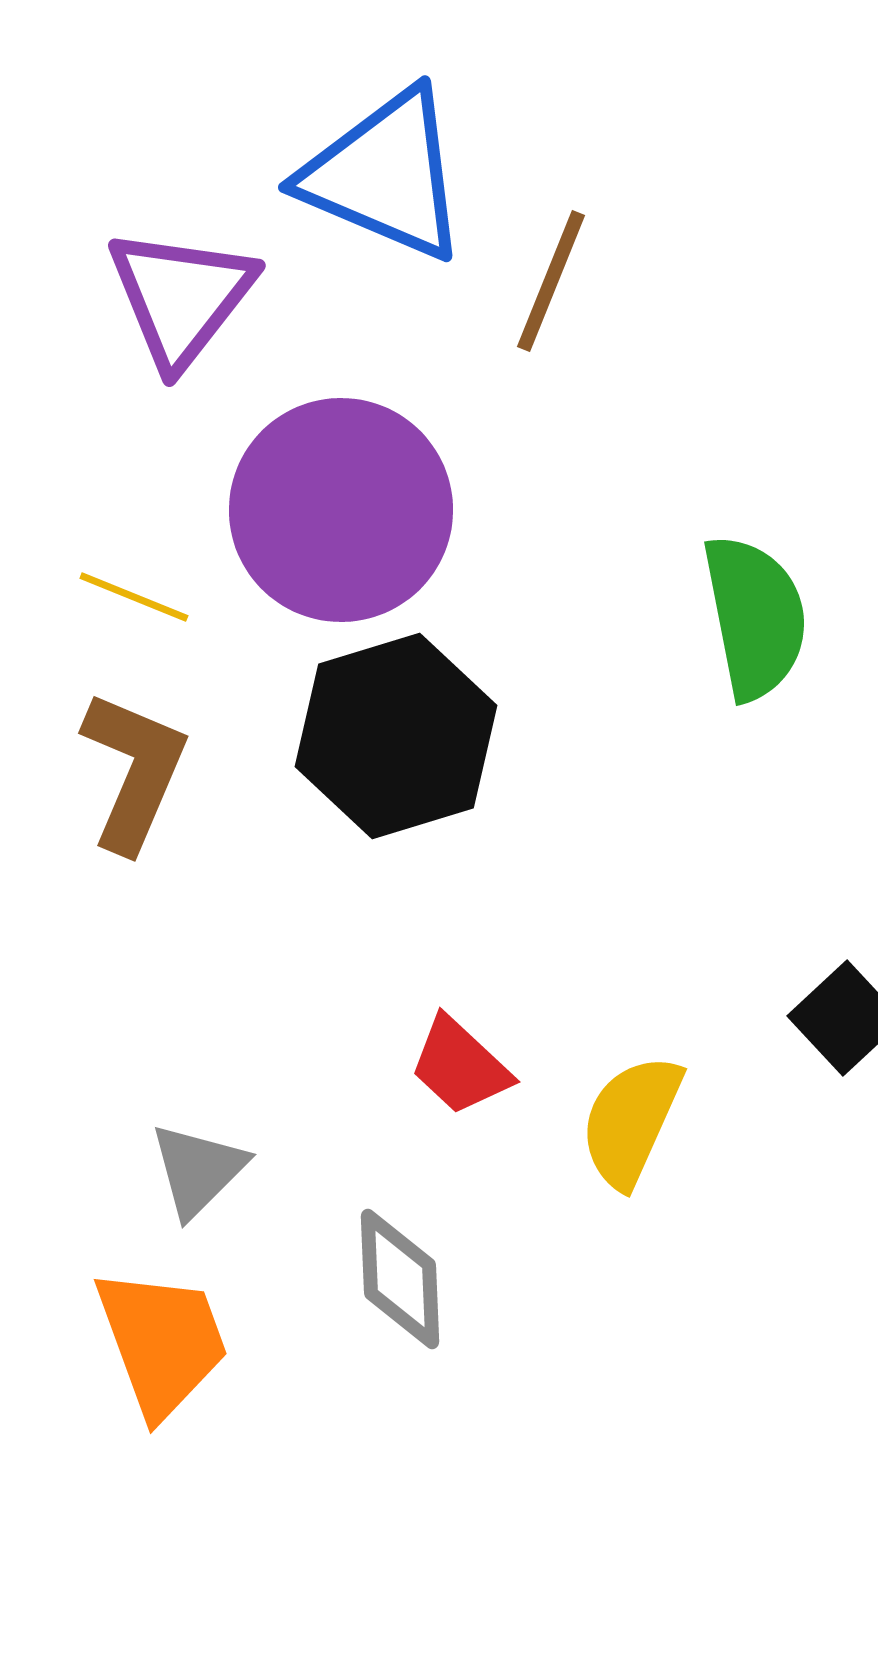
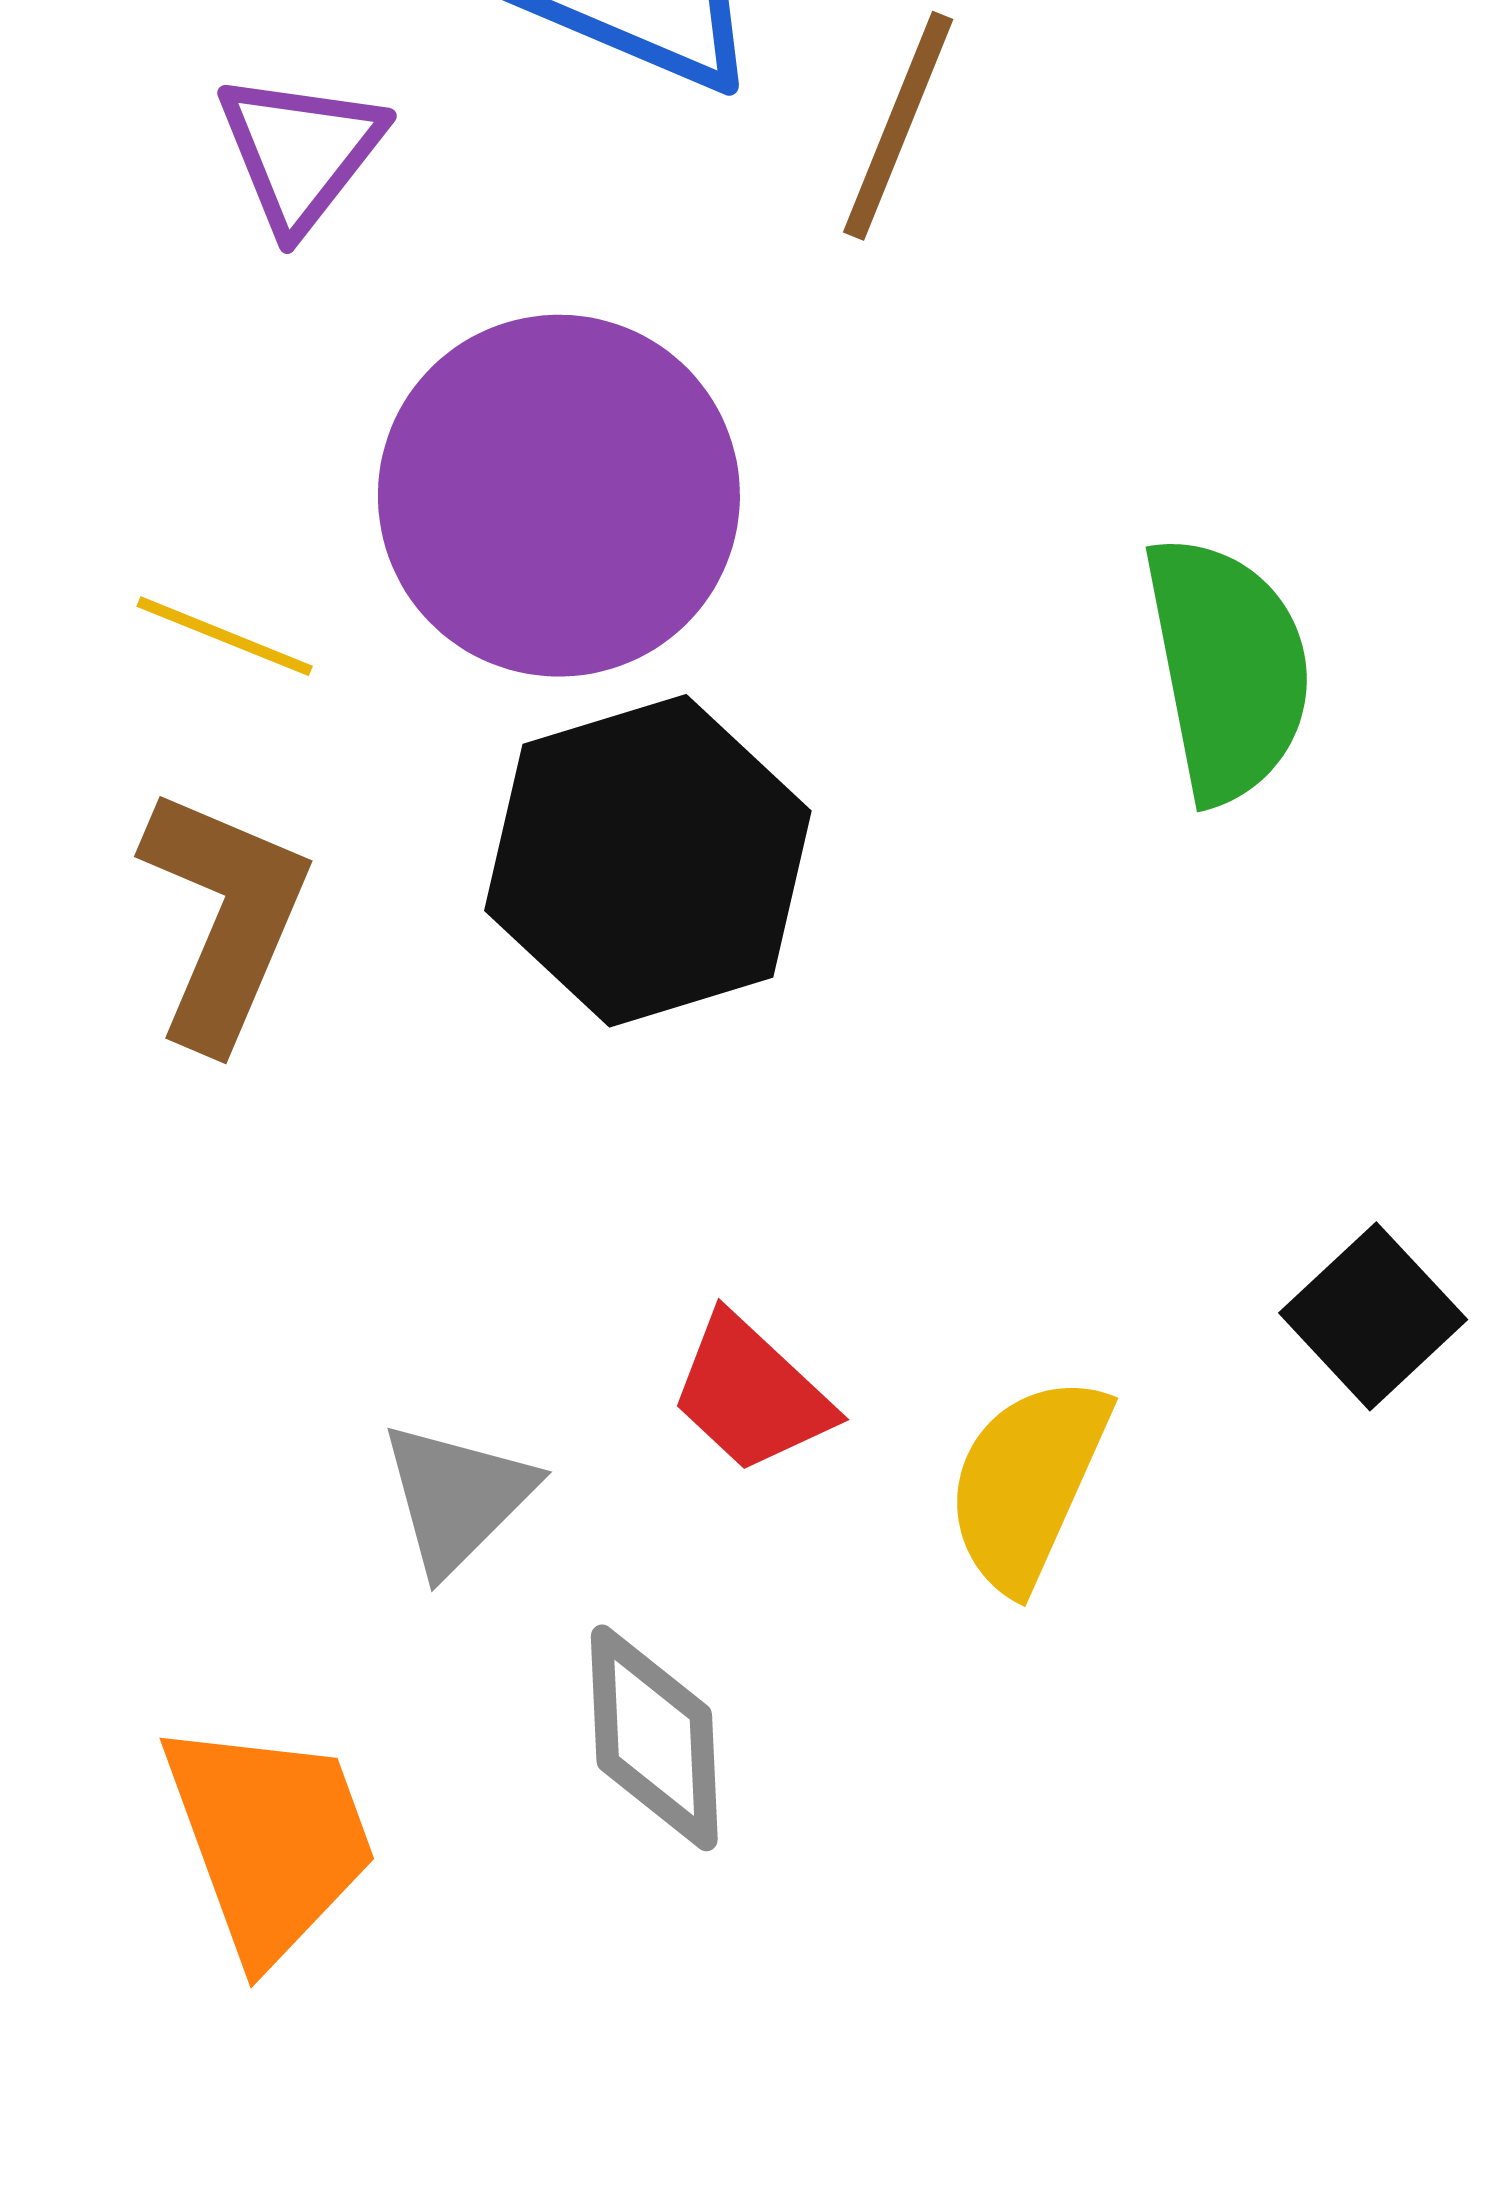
purple triangle: (181, 297) -> (300, 152), size x0.7
gray triangle: (198, 1170) -> (457, 1497), moved

